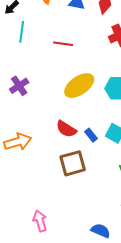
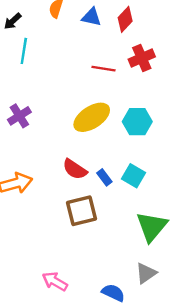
red line: (63, 44) -> (104, 69), moved
pink arrow: (40, 221) -> (55, 281), moved, turned -45

